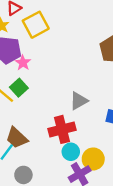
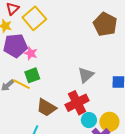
green square: (19, 88) -> (32, 75), turned 35
brown trapezoid: (17, 138) -> (46, 108), moved

